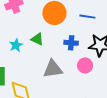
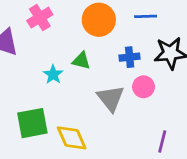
pink circle: (85, 65) -> (144, 87), moved
gray triangle: (53, 69) -> (111, 98), turned -50

